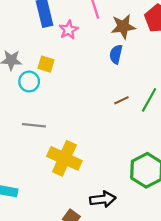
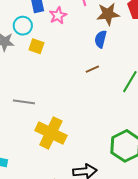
cyan circle: (29, 82) -> (23, 26), moved
brown line: (121, 100) -> (92, 69), moved

